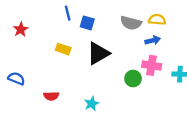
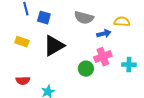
yellow semicircle: (157, 20) -> (122, 22), moved
pink cross: (152, 65) -> (103, 57), turned -30
red semicircle: (51, 96) -> (23, 81), moved

